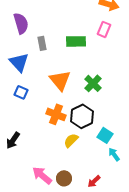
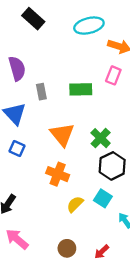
black hexagon: (82, 116) -> (112, 166), moved
cyan square: (105, 135) -> (103, 198), moved
pink arrow: (42, 175) -> (17, 239), moved

